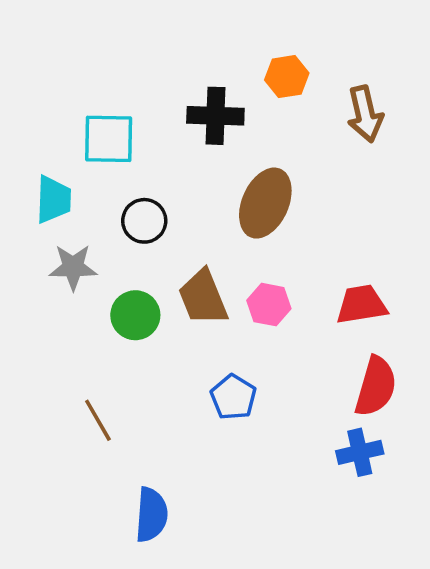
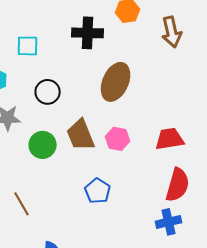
cyan square: (109, 139) -> (28, 46), size x0.7

